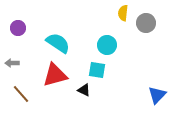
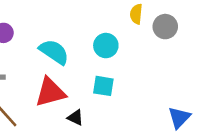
cyan circle: (107, 45) -> (106, 46), moved
black triangle: (84, 90) -> (76, 118), moved

